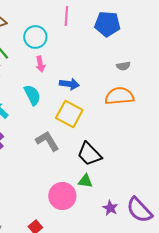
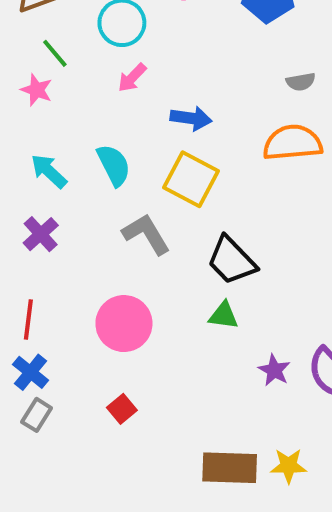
pink arrow: (40, 64) -> (132, 78), turned 56
cyan semicircle: (32, 95) -> (114, 165), moved
pink circle: (62, 196) -> (124, 324), moved

